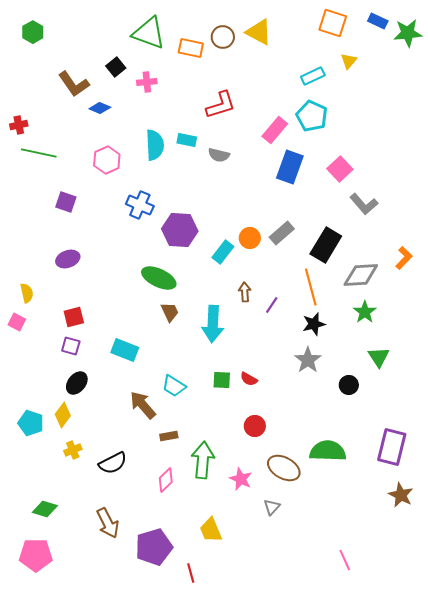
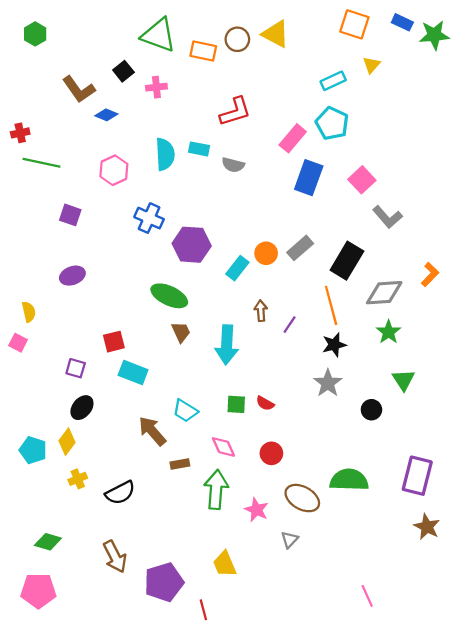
red square: (74, 317) -> (114, 342), moved
pink diamond: (166, 480) -> (224, 447), moved, turned -70

